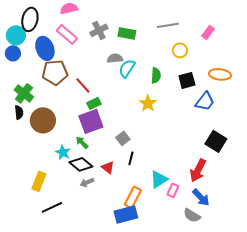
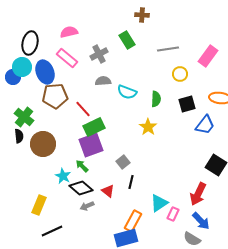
pink rectangle: (208, 32) -> (208, 56), size x1.5
green rectangle: (127, 33) -> (127, 40), moved, turned 48
cyan circle: (16, 35) -> (22, 67), moved
gray semicircle: (115, 58) -> (103, 81), moved
cyan semicircle: (127, 68) -> (127, 92), turned -102
green rectangle: (94, 103) -> (94, 127), size x1.5

